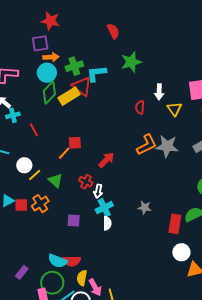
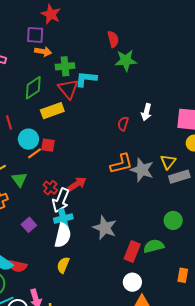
green star: (131, 62) -> (126, 60), moved
cyan circle: (47, 73) -> (28, 139), moved
yellow rectangle: (69, 96) -> (52, 111), moved
yellow triangle: (174, 109) -> (168, 162), moved
red arrow: (106, 160) -> (77, 184), moved
white arrow: (98, 191) -> (61, 200), size x1.6
gray star: (145, 208) -> (105, 228), size x1.6
purple square: (74, 221) -> (29, 225), turned 32
white semicircle: (107, 223) -> (63, 235), size x1.6
yellow semicircle: (82, 278) -> (63, 265), moved

